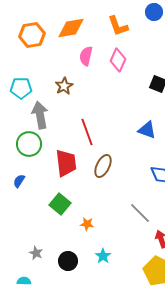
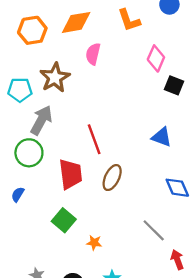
pink diamond: (118, 60) -> (156, 58), moved
brown star: (64, 86) -> (55, 78), moved, size x1.5
gray arrow: (40, 115) -> (41, 120), turned 40

